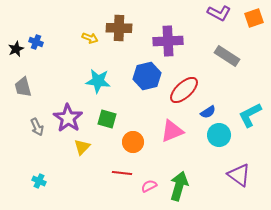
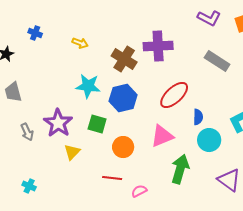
brown cross: (119, 28) -> (124, 59), moved, turned 30
blue cross: (36, 42) -> (35, 33), moved
blue hexagon: (147, 76) -> (123, 98), moved
blue semicircle: (208, 112) -> (198, 117), turned -56
green arrow: (179, 186) -> (180, 169), moved

